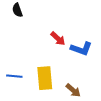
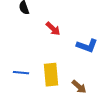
red arrow: (58, 39) -> (53, 29), moved

